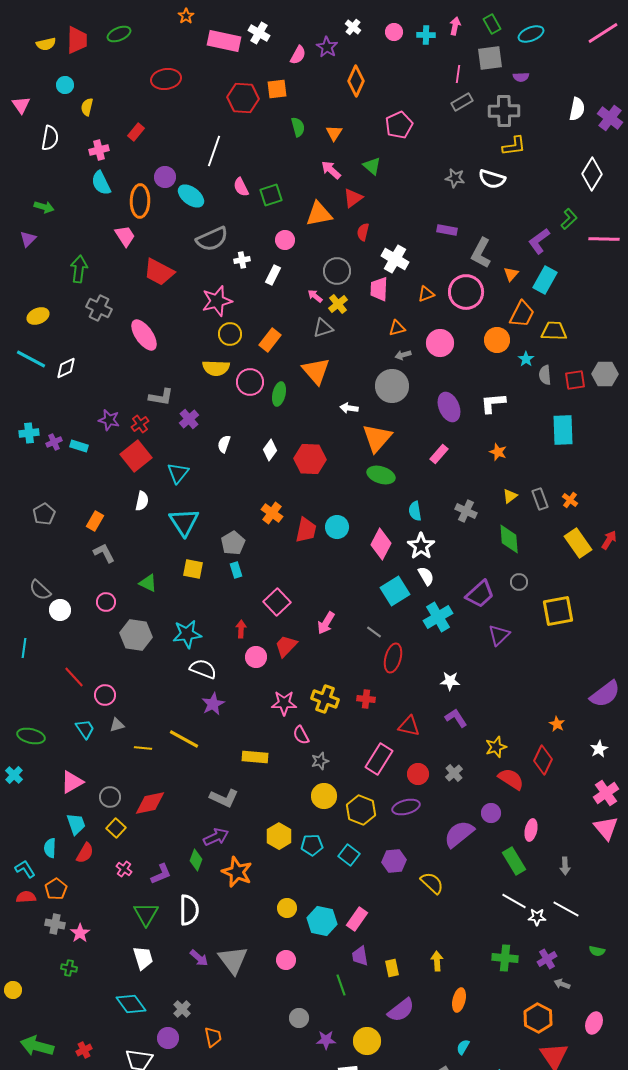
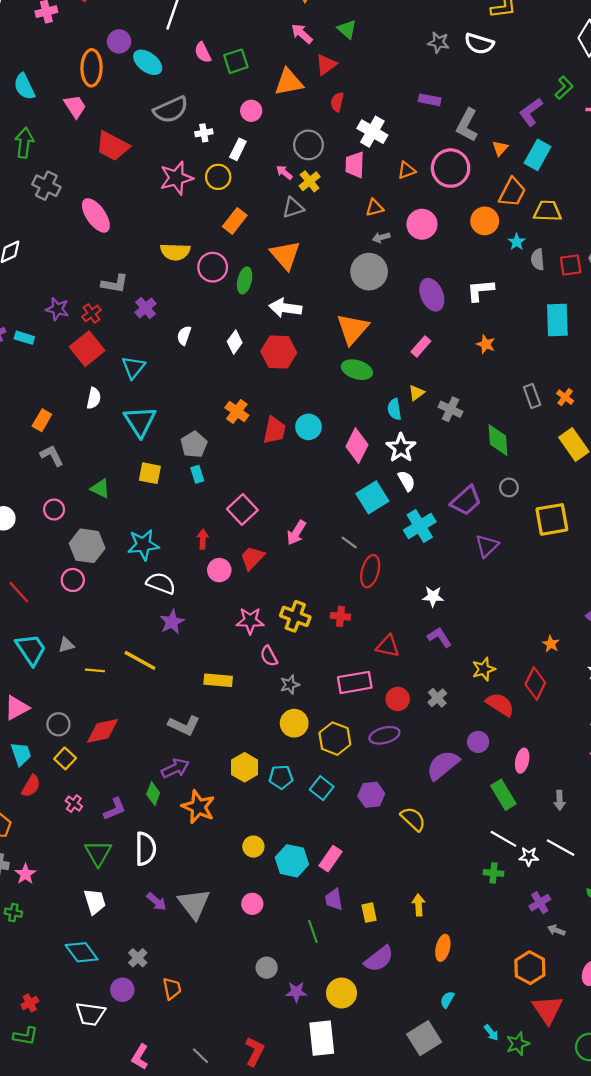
cyan semicircle: (101, 183) -> (24, 87), moved
yellow circle: (230, 334) -> (218, 177), moved
white arrow: (349, 408) -> (285, 308), moved, size x1.6
yellow triangle: (510, 496) -> (416, 393), moved
pink circle: (105, 695) -> (73, 580), moved
cyan trapezoid: (85, 729) -> (31, 649), size x1.5
pink rectangle: (379, 759) -> (355, 682), turned 48
green cross: (505, 958) -> (494, 873), moved, size x0.7

